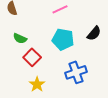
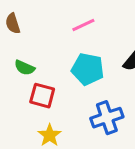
red square: (32, 57) -> (42, 96), turned -30

